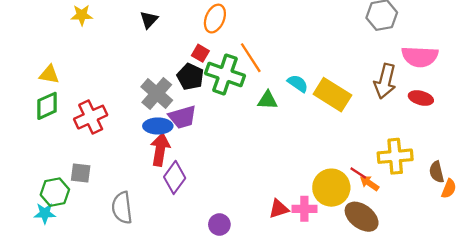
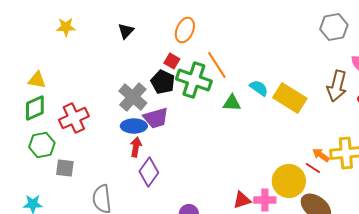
red arrow: (160, 149) -> (136, 147), size x0.7
orange arrow: (369, 183) -> (321, 155), moved
green hexagon: (55, 192) -> (42, 145), moved

